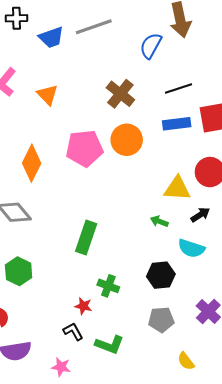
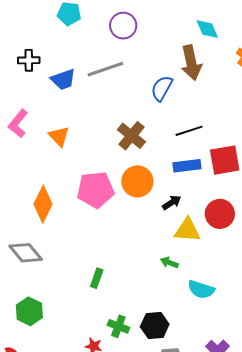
black arrow: (200, 215) -> (172, 203), moved
green rectangle: (86, 238) -> (97, 278), size x0.6
black hexagon: (161, 275) -> (155, 326), moved

